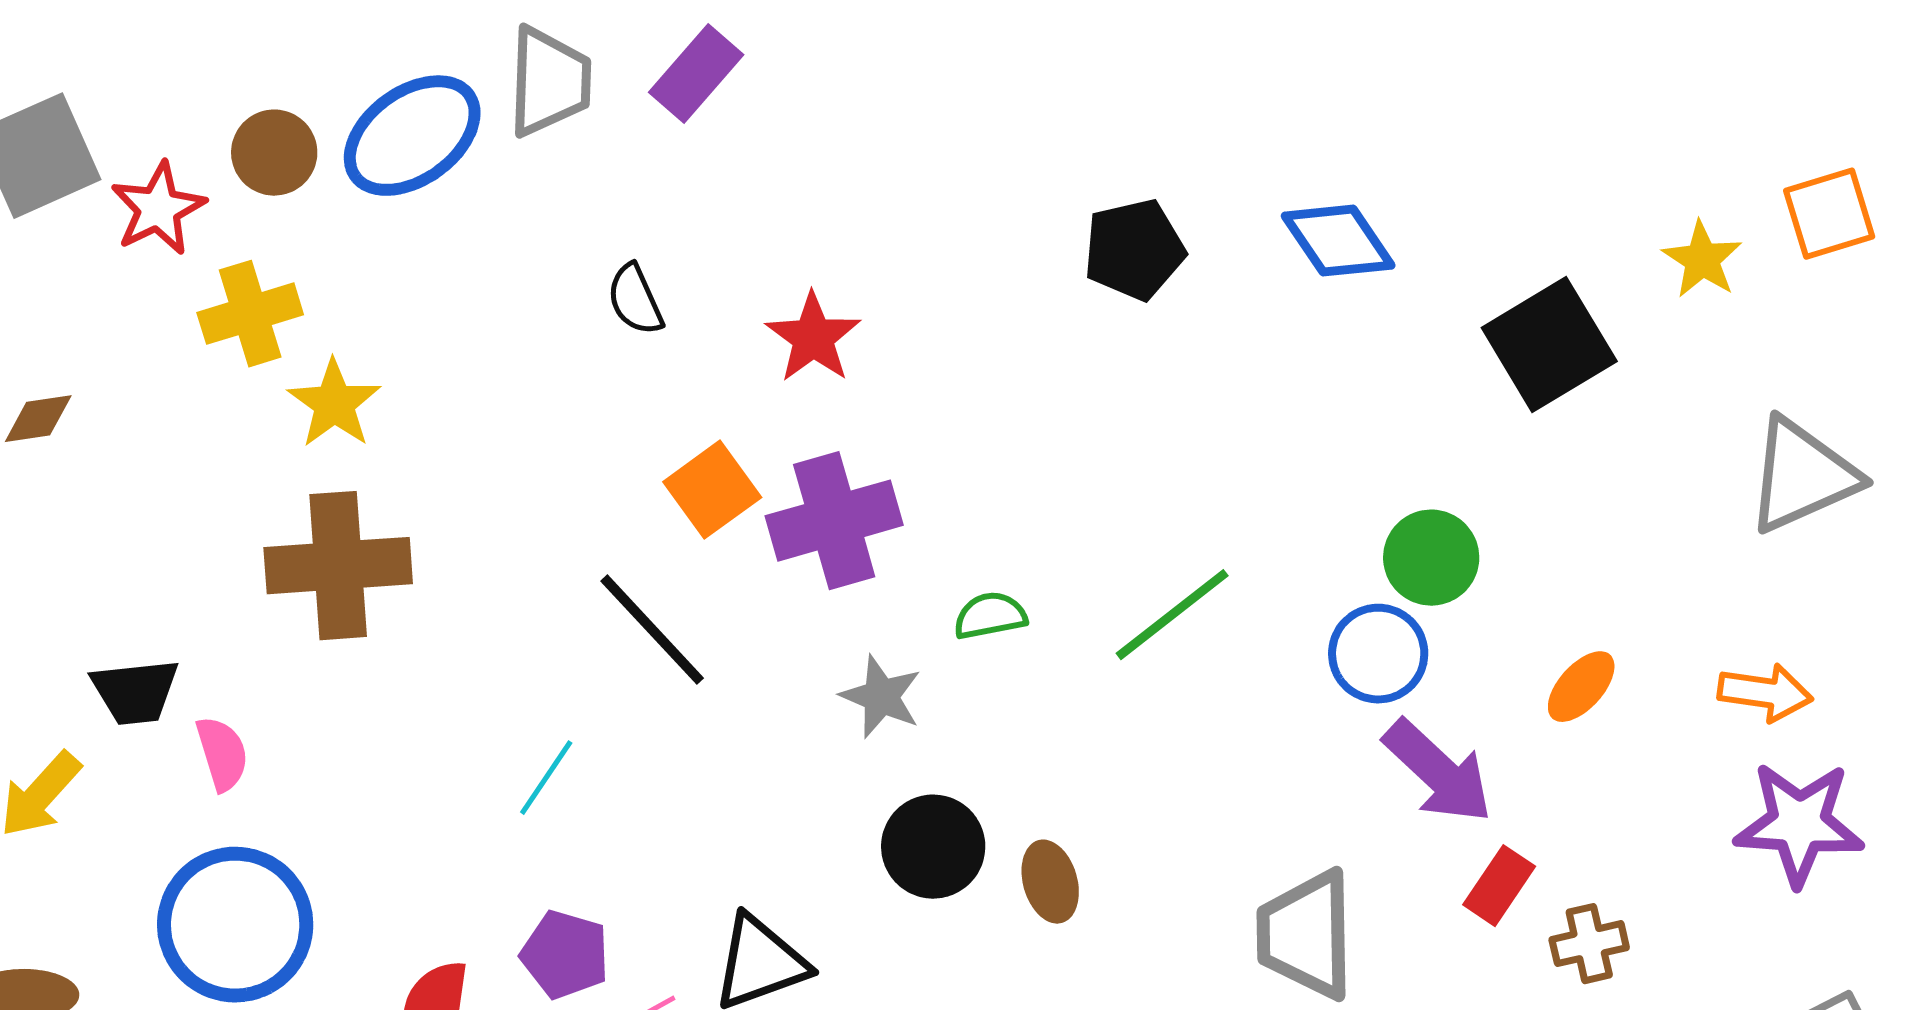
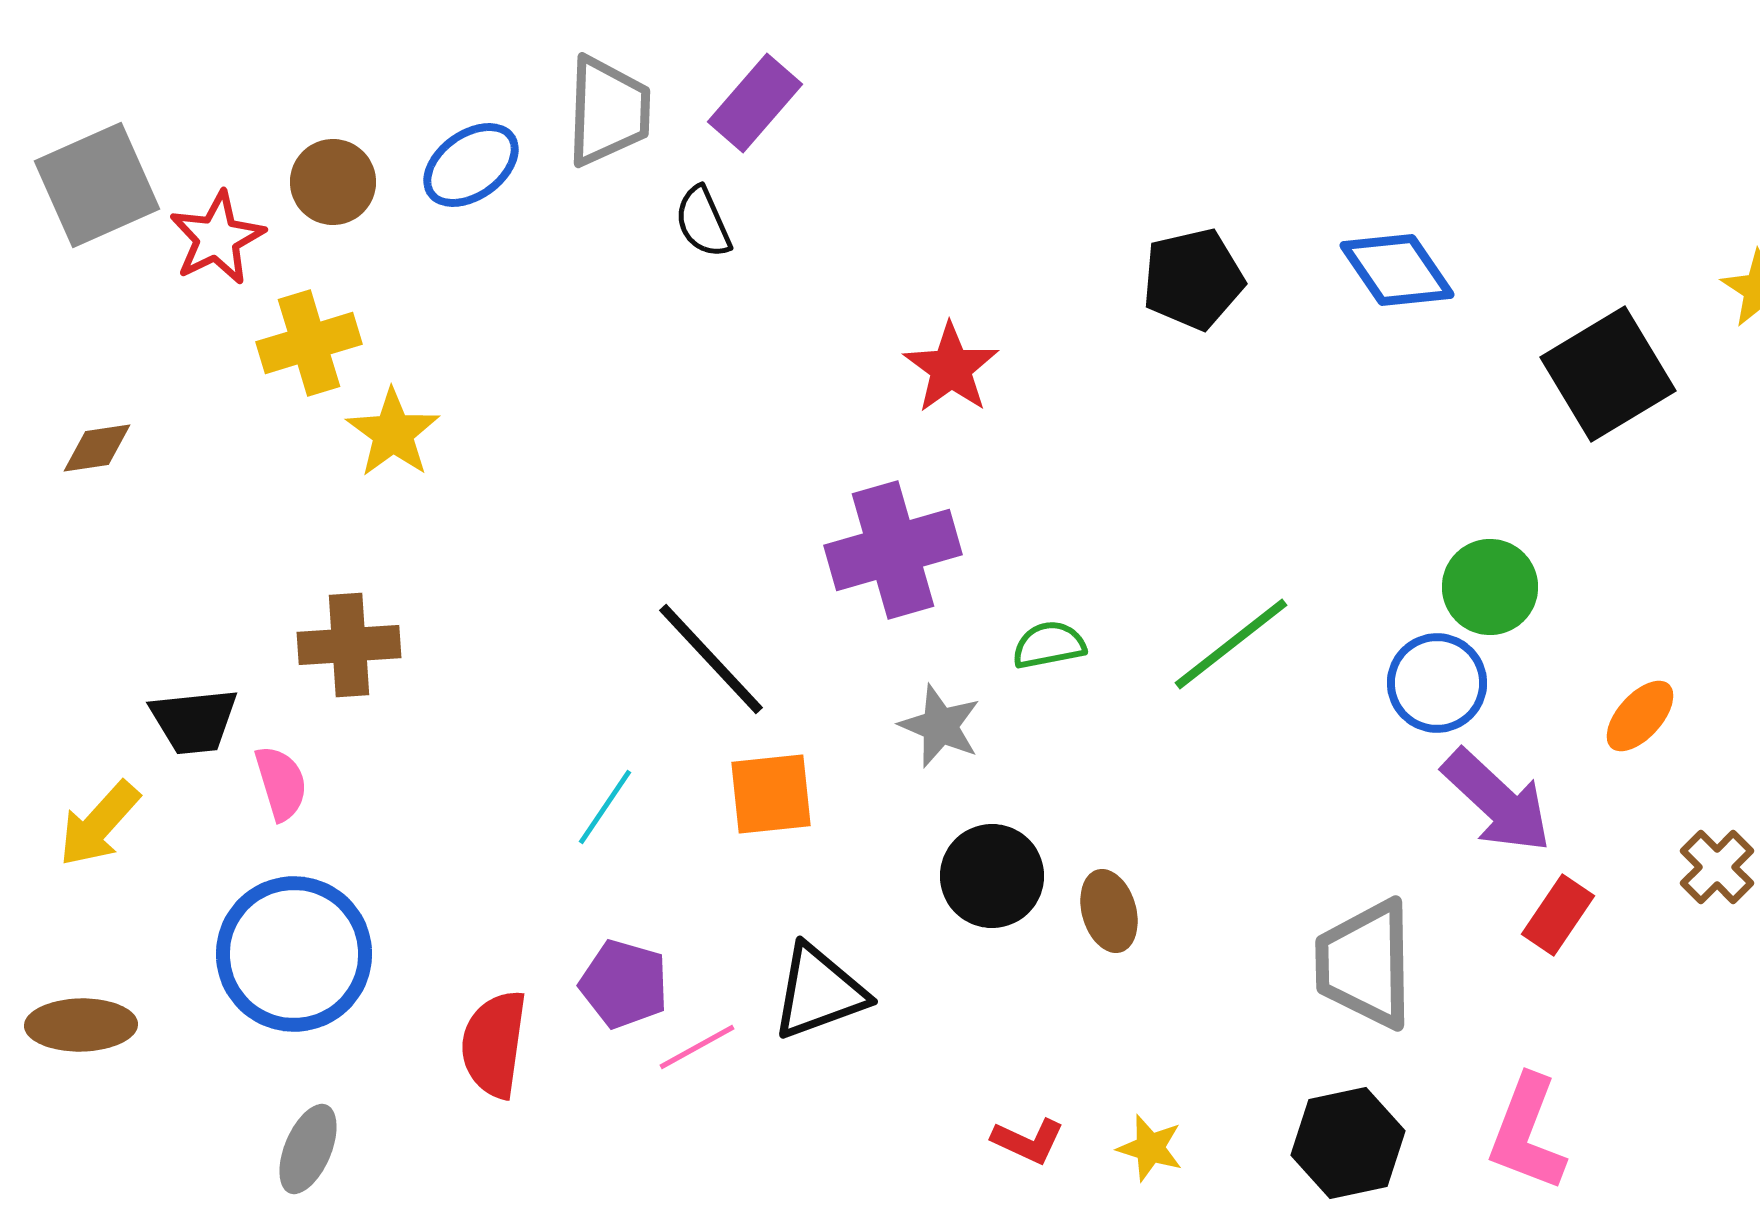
blue ellipse: (412, 136) -> (471, 165), size x0.7
black semicircle: (635, 300) -> (703, 222), moved
red star: (813, 338) -> (951, 368), moved
orange square: (712, 490) -> (771, 794), moved, turned 30
brown cross: (338, 566) -> (349, 645), moved, size x0.7
brown cross: (1589, 944) -> (1717, 867), moved, turned -32

